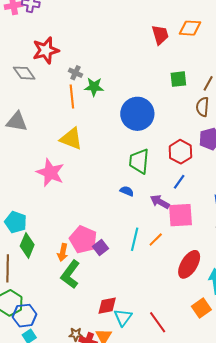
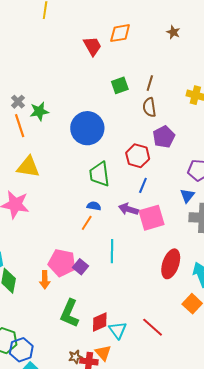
gray cross: (75, 73) -> (18, 102), turned 32
orange line: (156, 240) -> (87, 223), moved
green L-shape: (70, 274) -> (70, 313), moved

